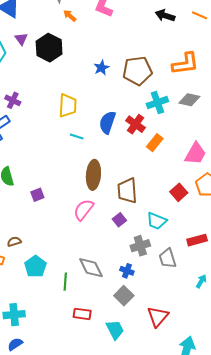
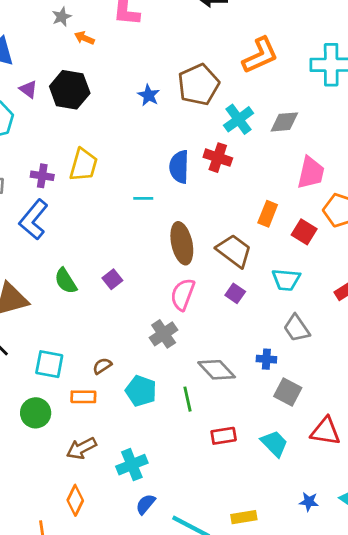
gray diamond: (189, 100) -> (284, 122), moved
yellow trapezoid: (68, 106) -> (84, 165), moved, turned 30
orange rectangle: (155, 143) -> (268, 214), moved
brown trapezoid: (127, 191) -> (234, 251), turned 148
purple square: (37, 195) -> (112, 279), moved
gray cross: (140, 246) -> (164, 334), moved
gray trapezoid: (168, 258) -> (297, 328), moved
gray square: (124, 296) -> (288, 392), moved
red triangle: (158, 317) -> (325, 431), moved, turned -45

